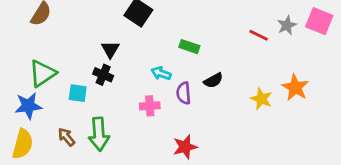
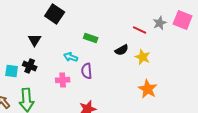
black cross: (103, 75) -> (30, 66), moved
black semicircle: (213, 80) -> (122, 50), moved
orange star: (295, 87) -> (148, 89), moved
yellow star: (261, 99) -> (143, 57), moved

